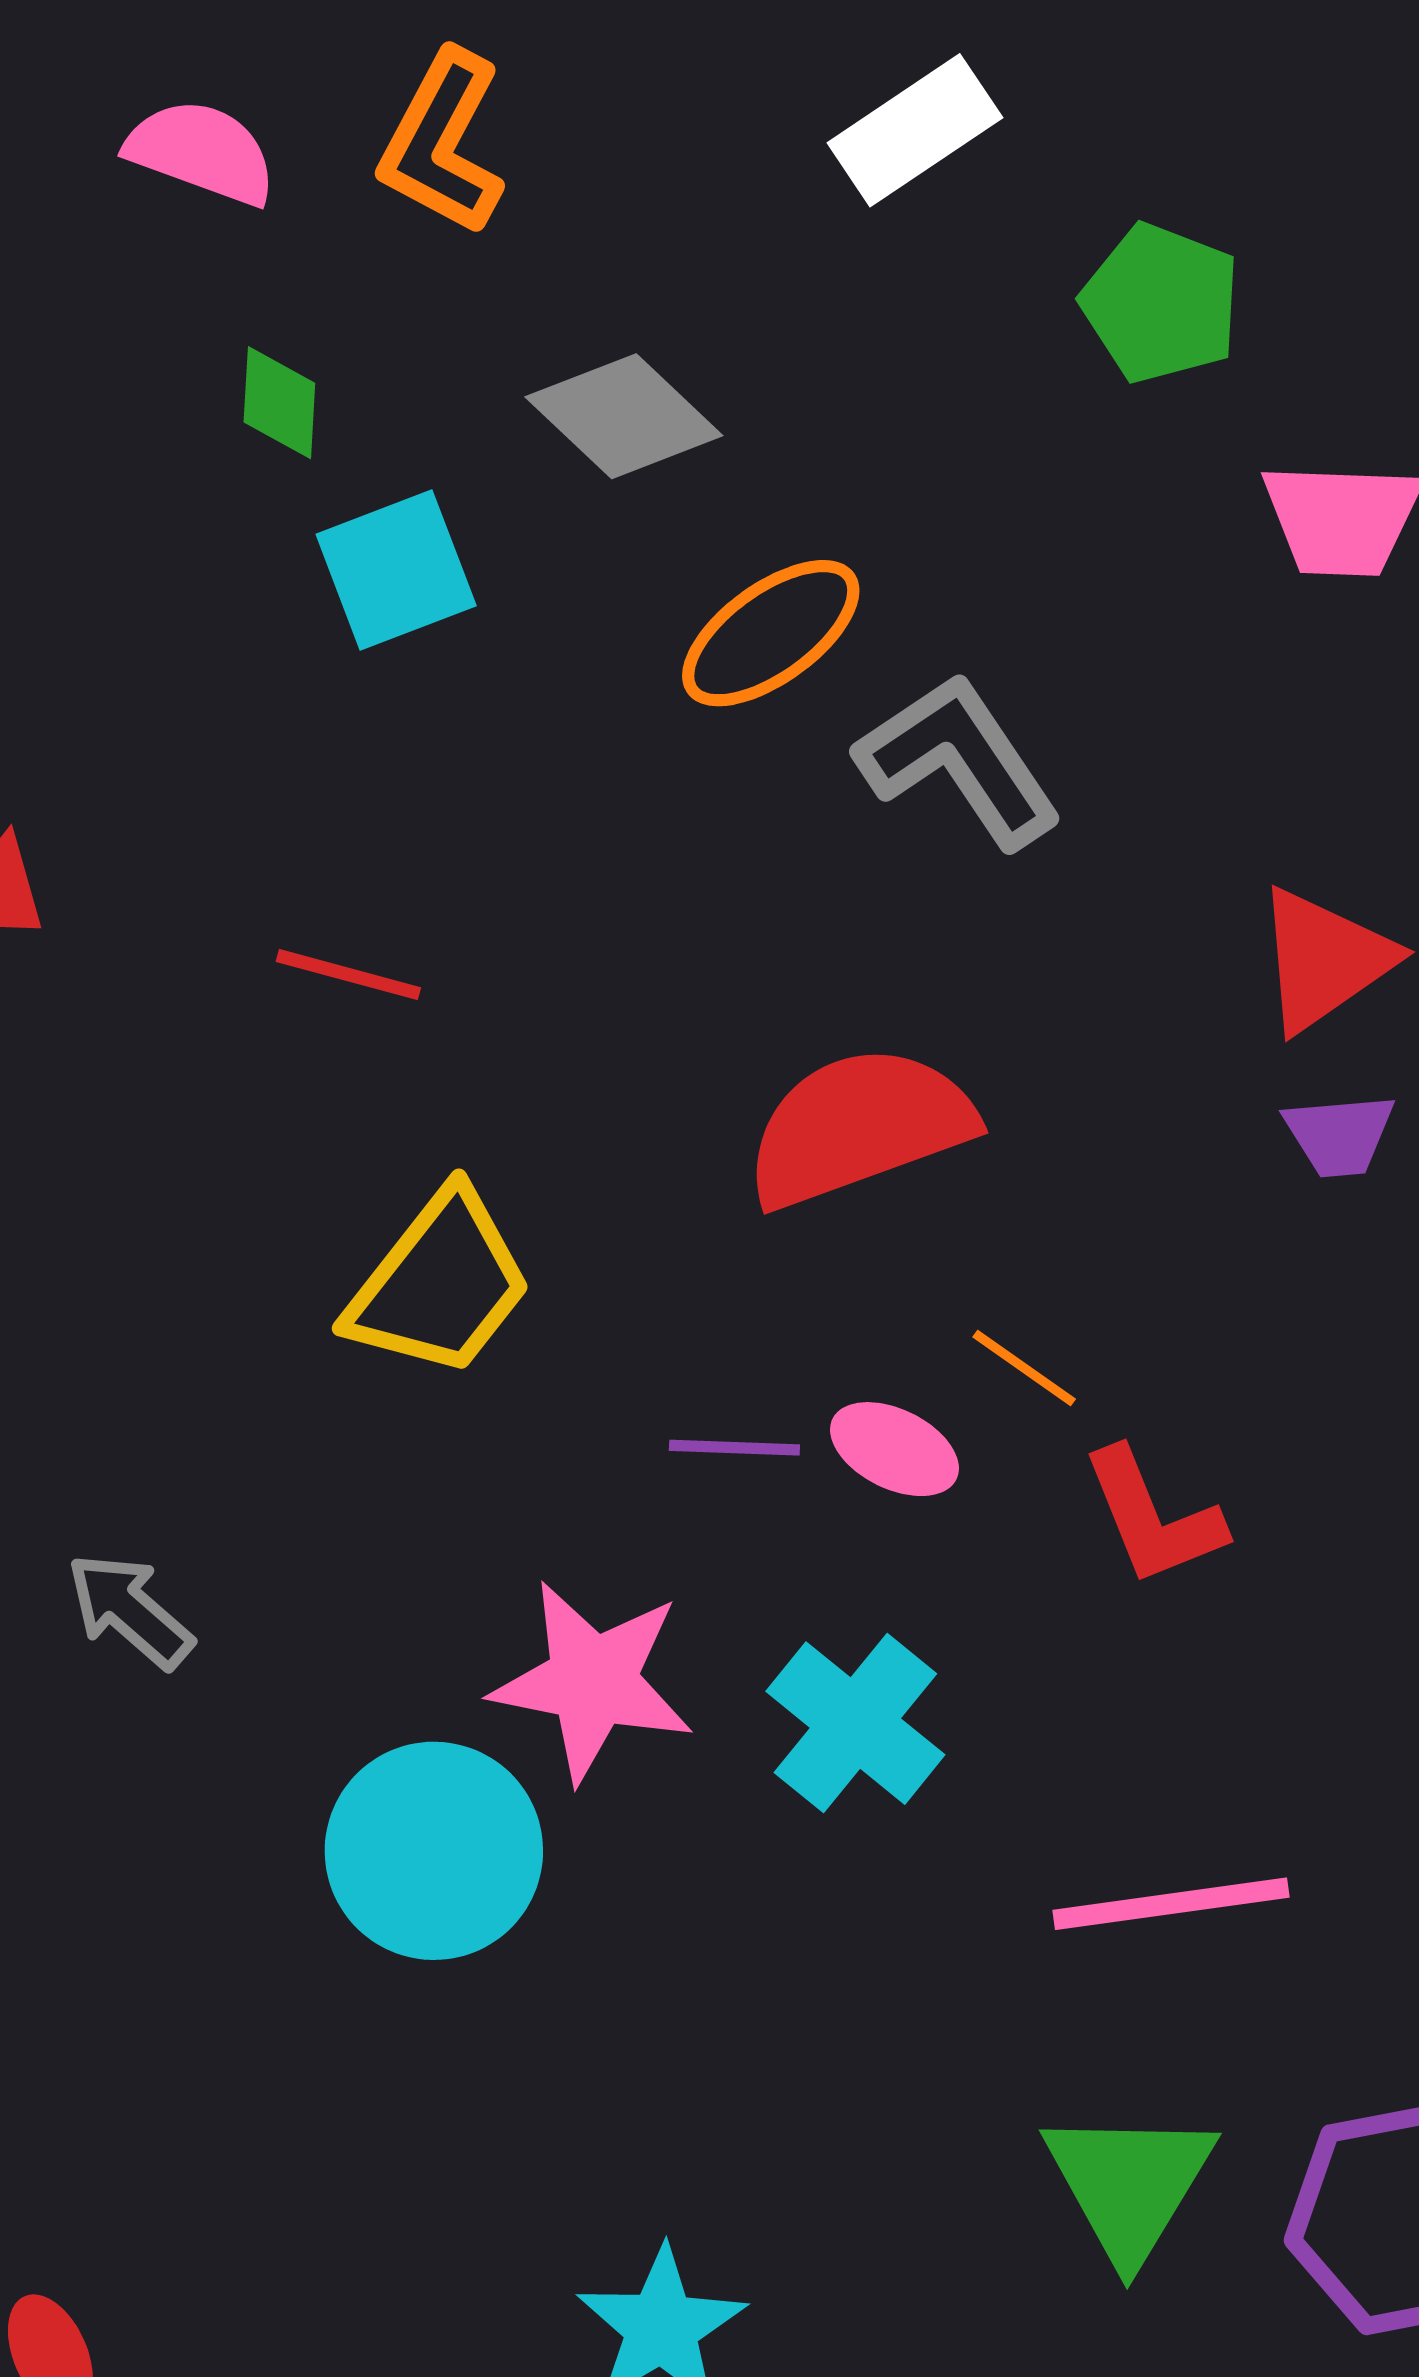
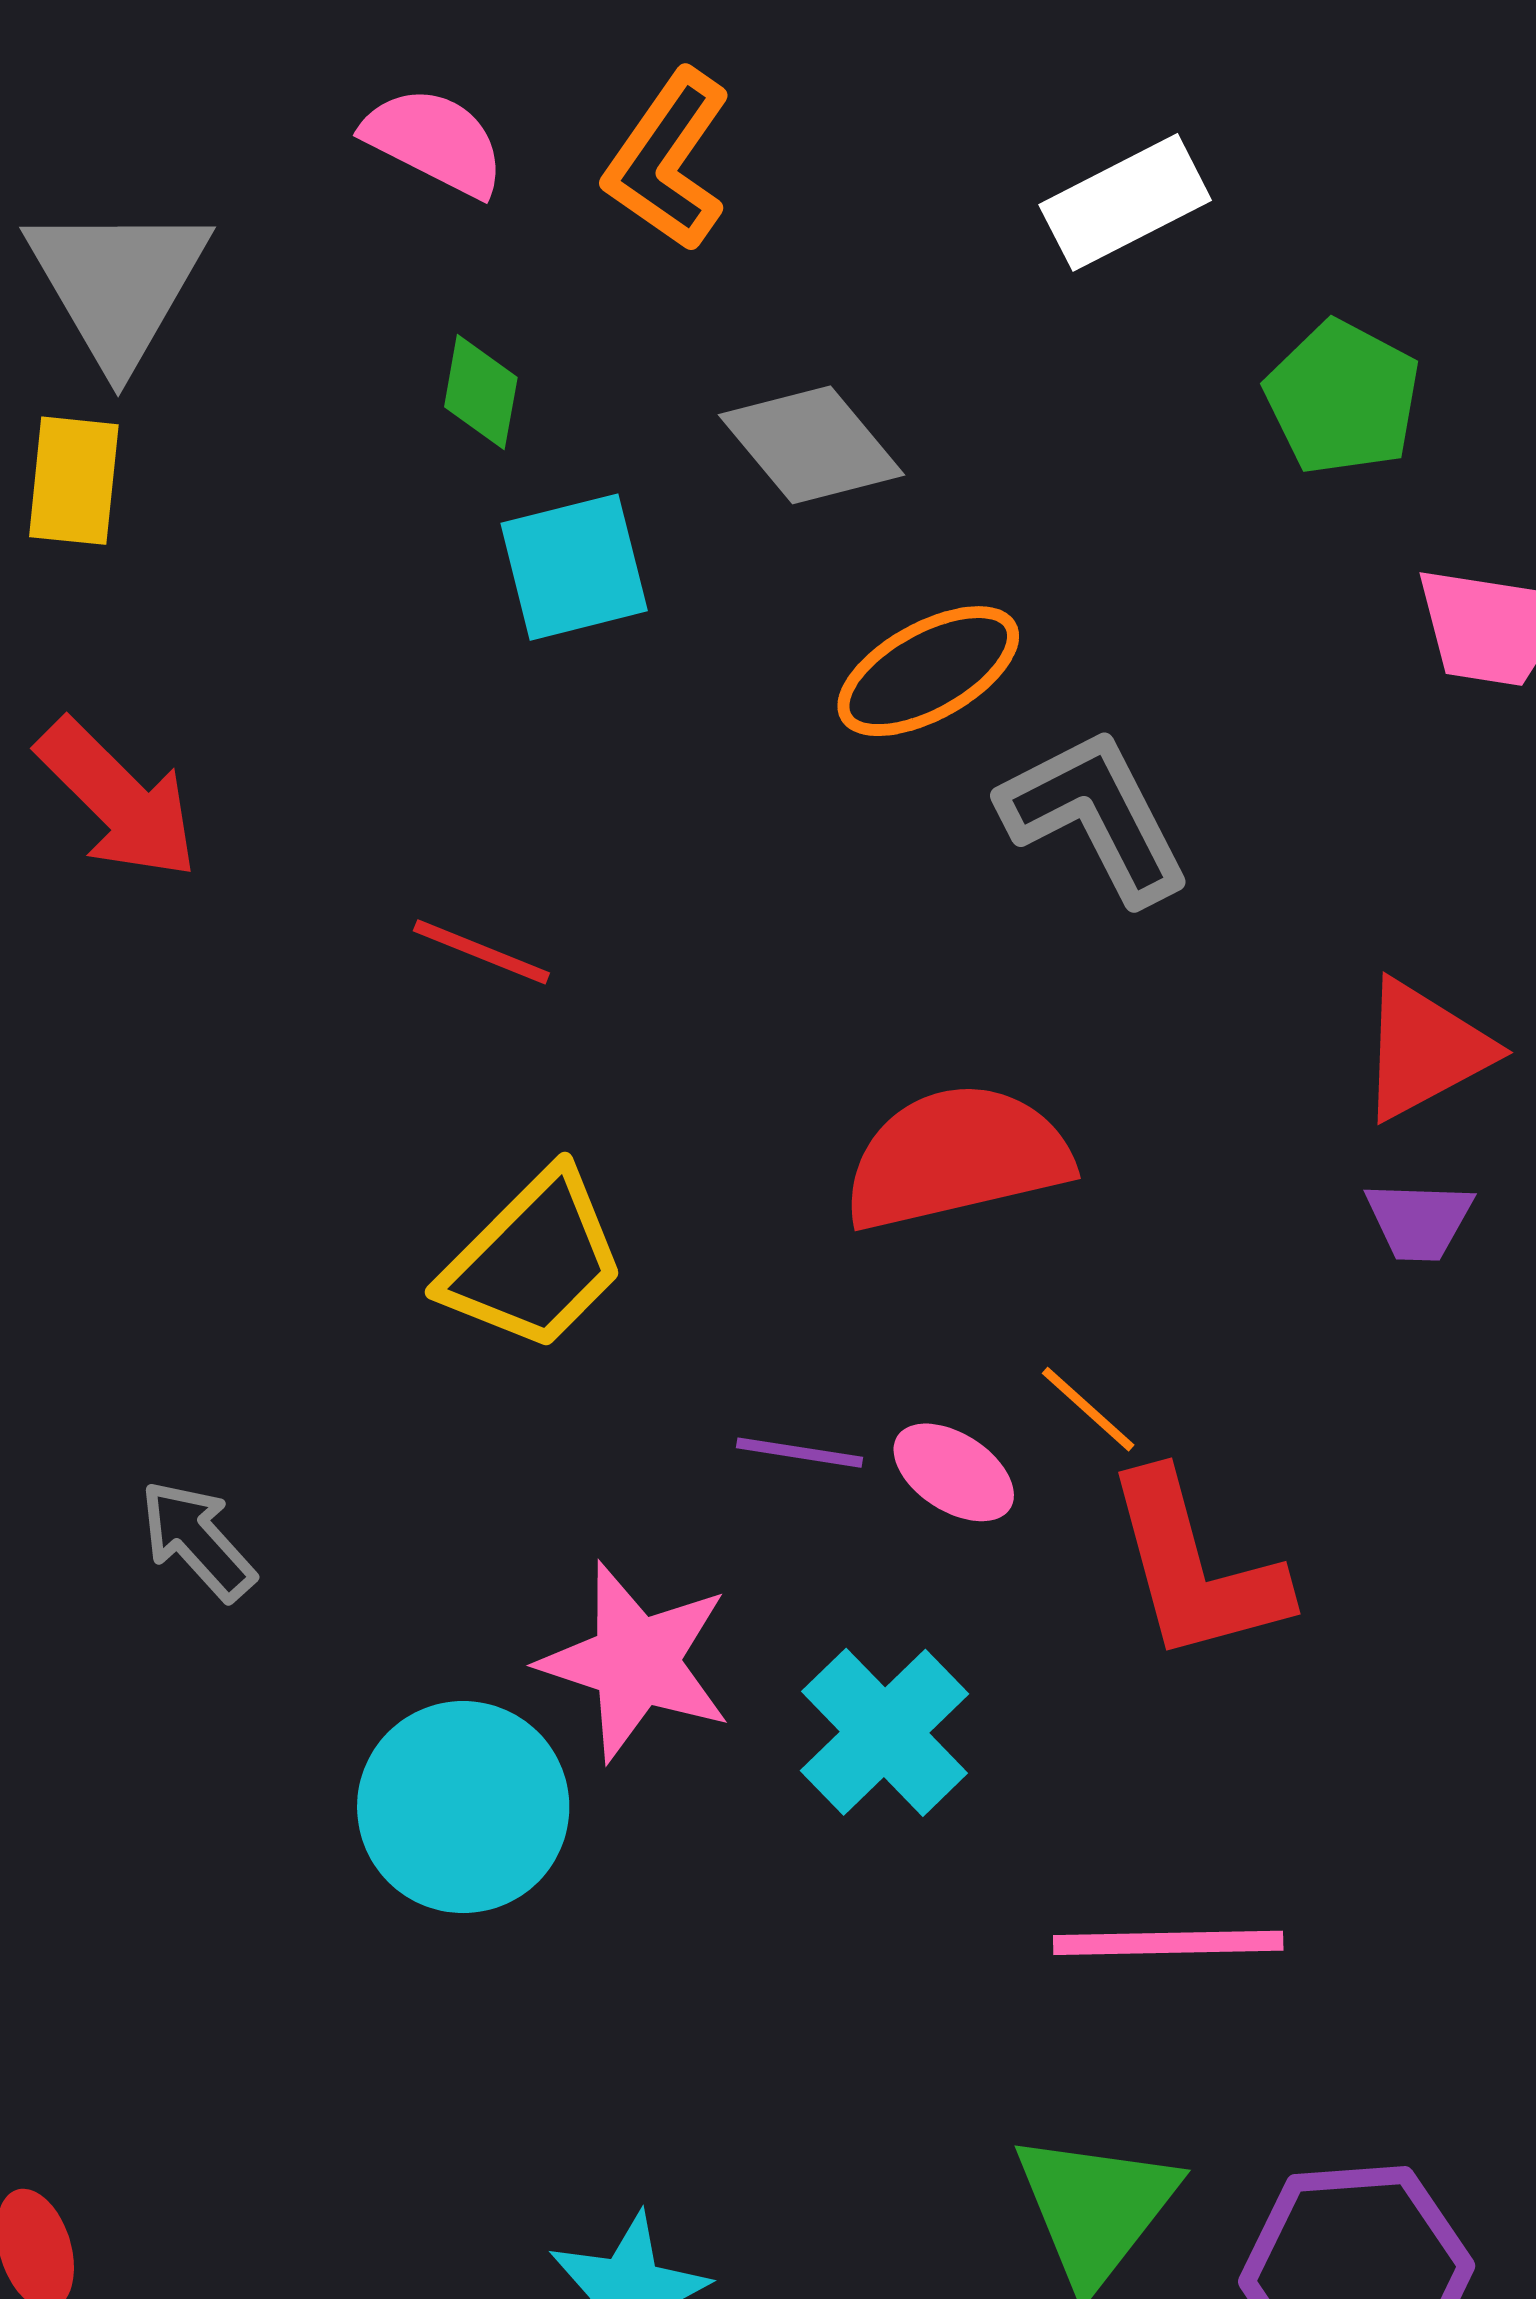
red L-shape: (1153, 1517) -> (1195, 1568), size x1.4

